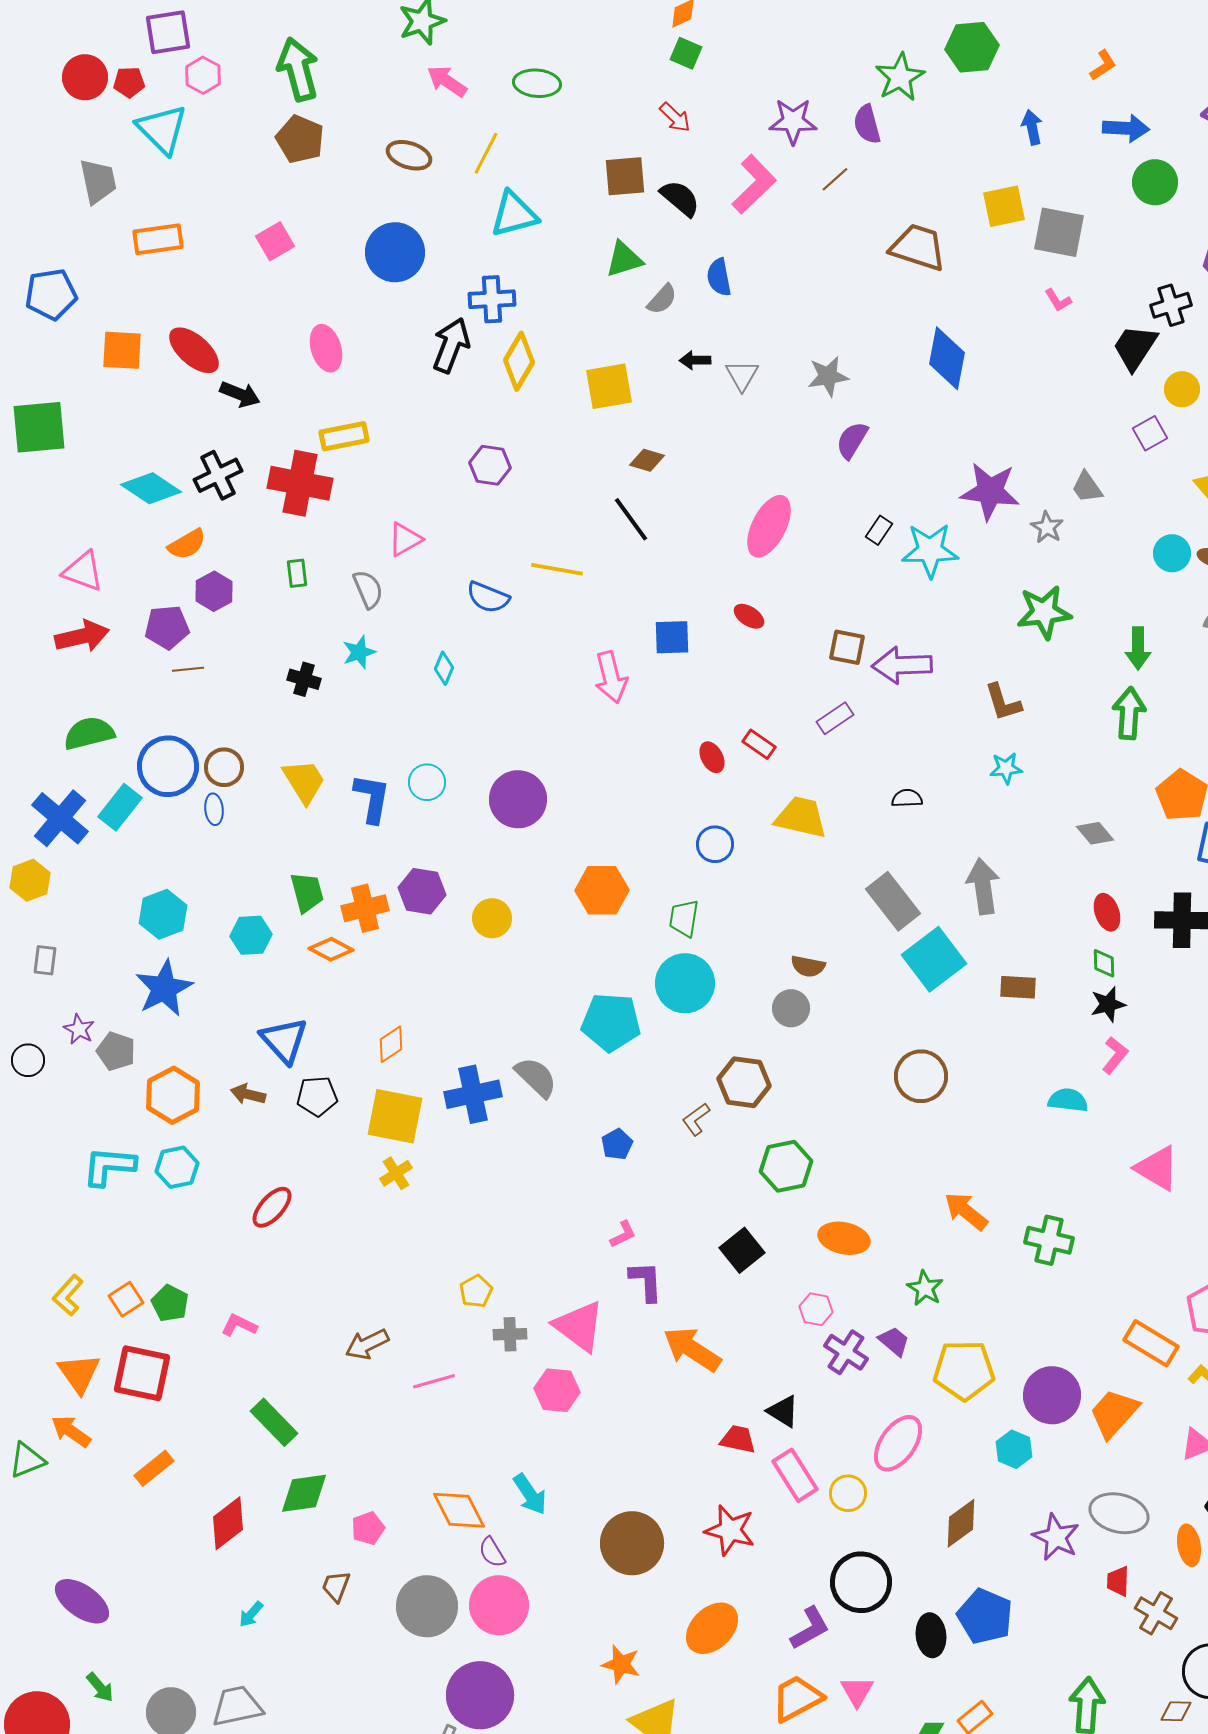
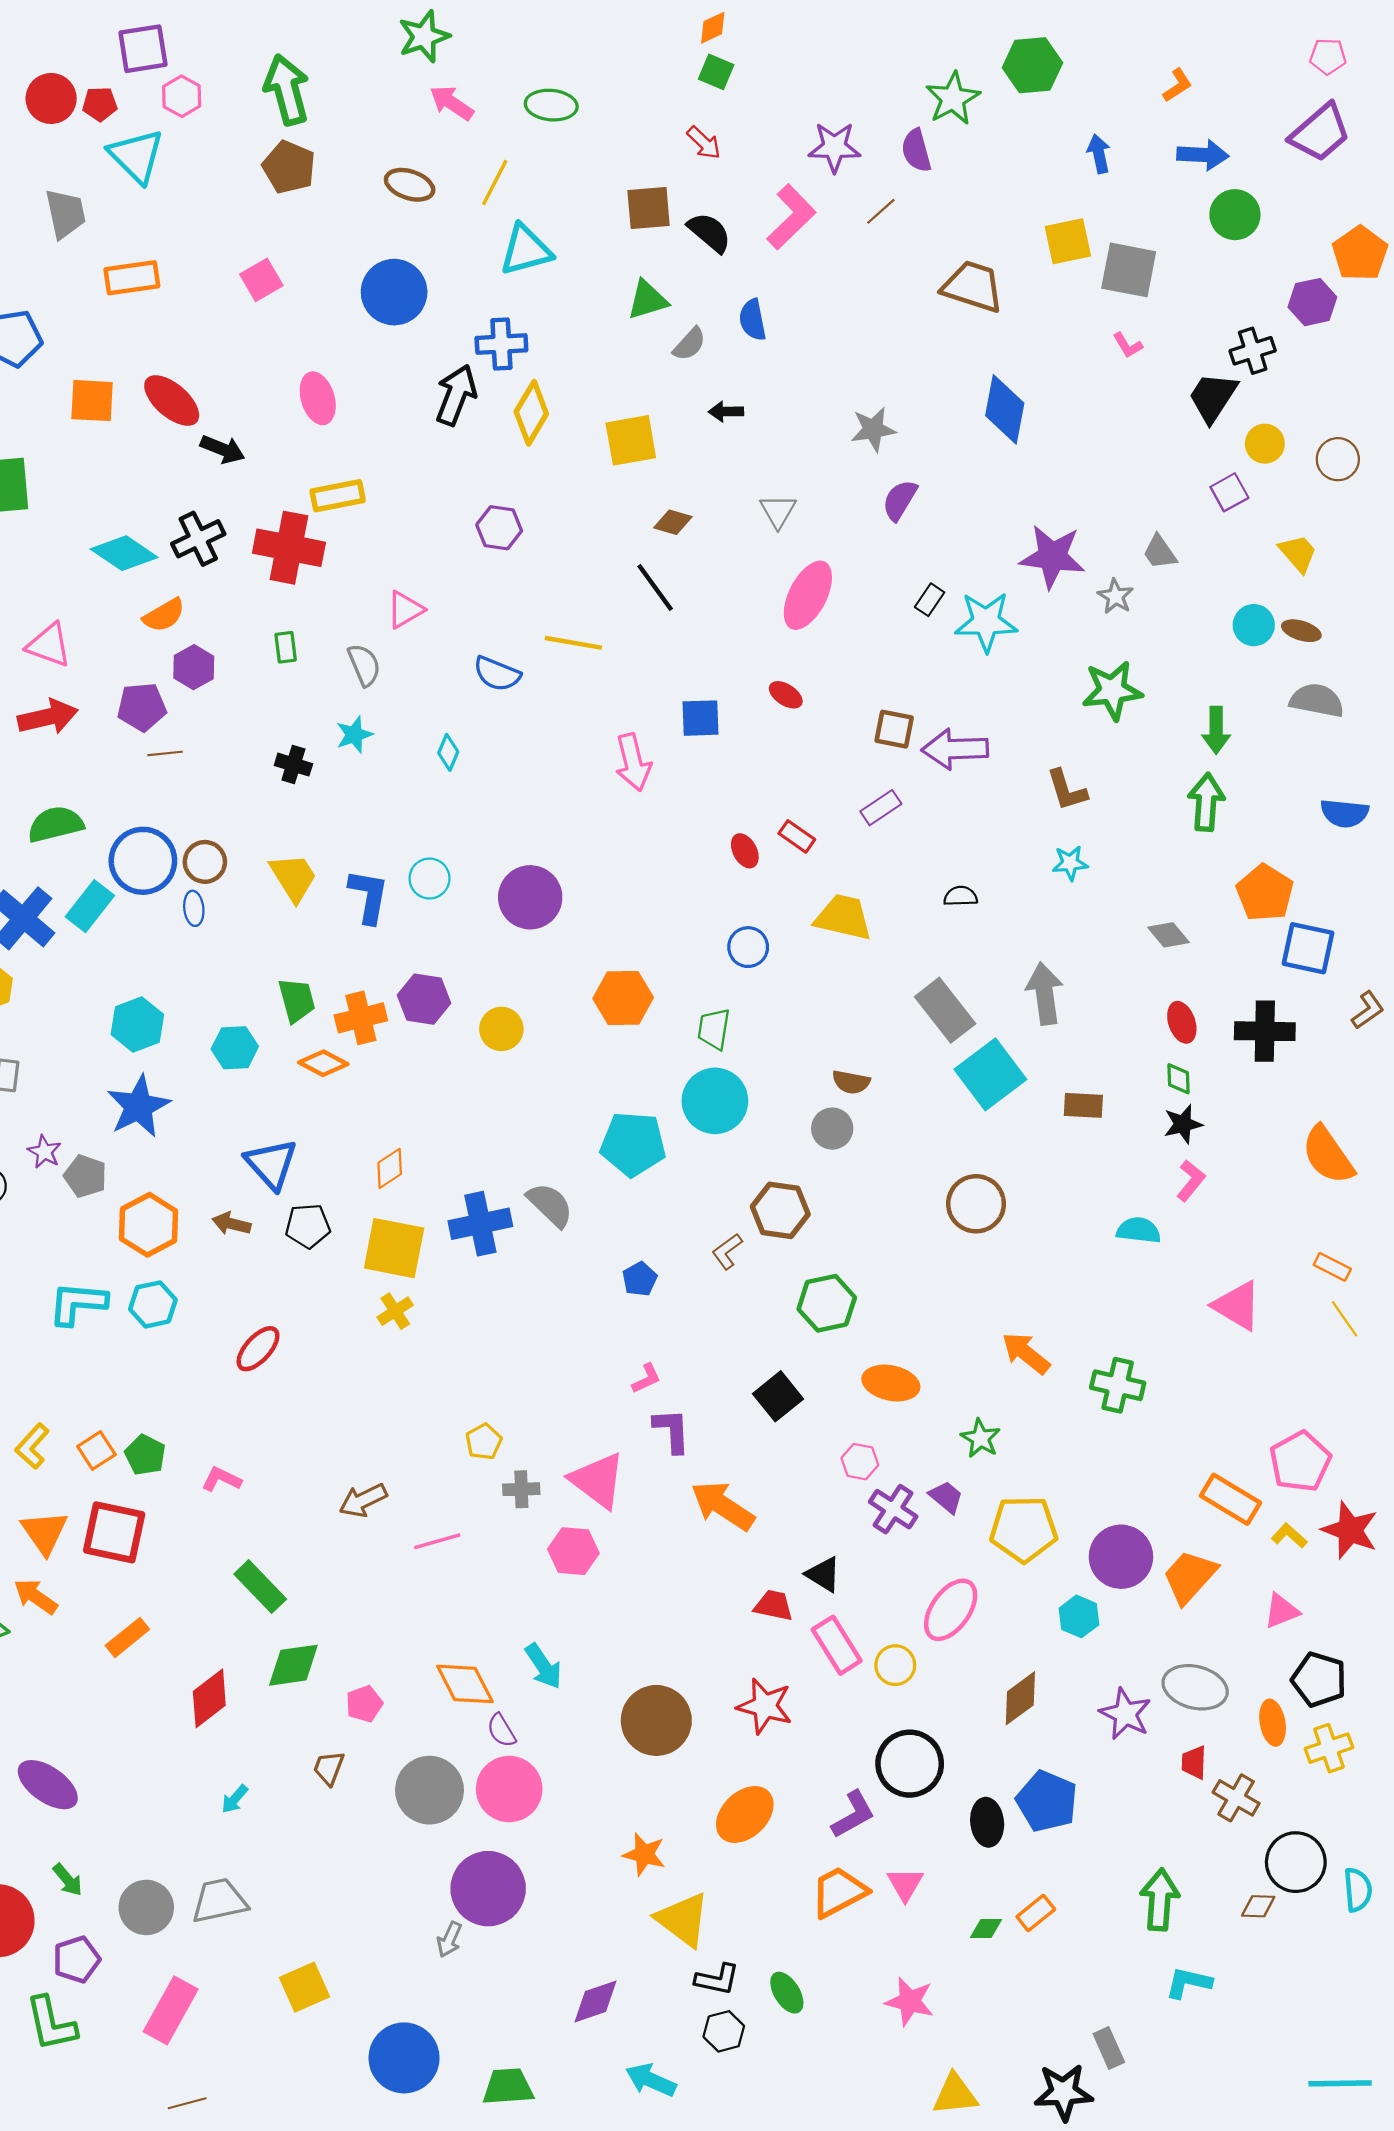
gray triangle: (742, 375) -> (778, 511), moved

